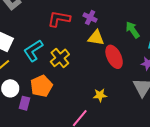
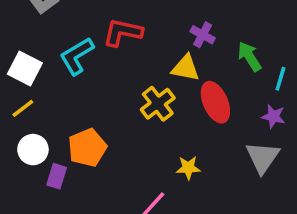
purple cross: (90, 17) -> (203, 35), moved
cyan L-shape: (33, 51) -> (77, 56), moved
yellow cross: (60, 58) -> (158, 104), moved

